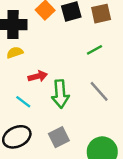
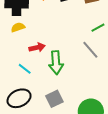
green line: (95, 50) -> (98, 28), moved
gray line: (99, 91) -> (90, 50), moved

